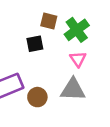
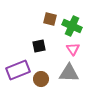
green cross: (77, 30) -> (72, 26), turned -30
black square: (35, 44) -> (39, 46), moved

